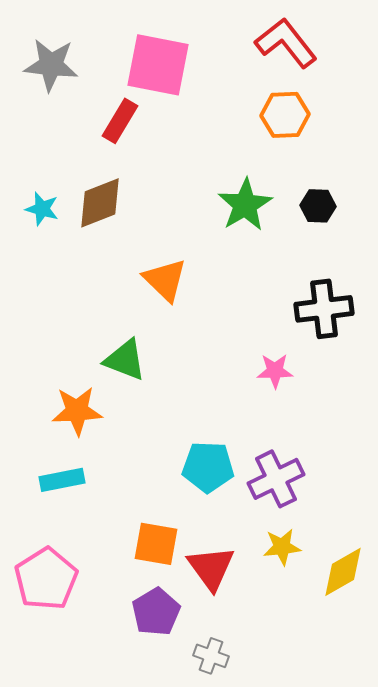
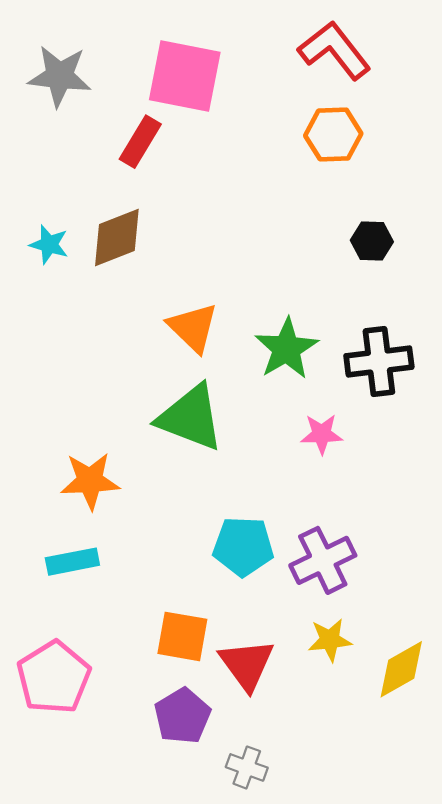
green star: (245, 205) -> (287, 349), moved
green triangle: (125, 360) -> (191, 418), moved, size x1.4

